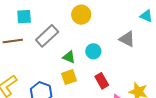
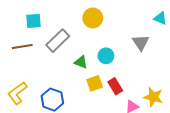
gray triangle: (127, 39) -> (141, 43), turned 30
yellow square: (69, 77) -> (95, 83), moved

